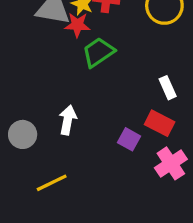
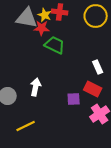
green trapezoid: (98, 52) -> (55, 45), turned 60
purple square: (129, 139) -> (74, 99), turned -32

